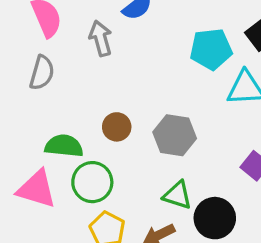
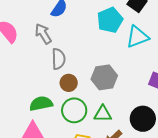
gray semicircle: (42, 73) -> (59, 59), moved
green circle: (92, 182) -> (74, 110), moved
green triangle: (178, 195) -> (103, 114), moved

